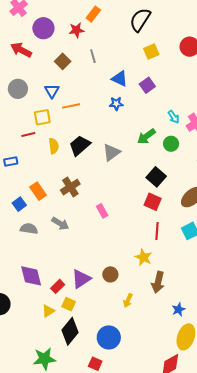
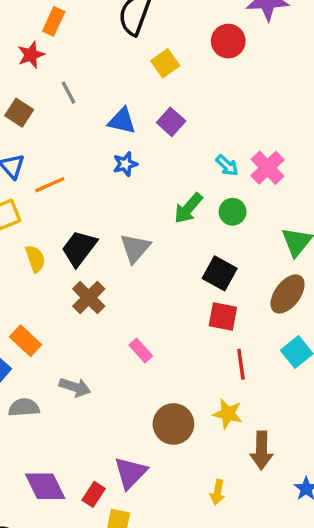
brown cross: (70, 187) -> (89, 298), moved
brown circle: (110, 274) -> (173, 424), moved, size x1.5

